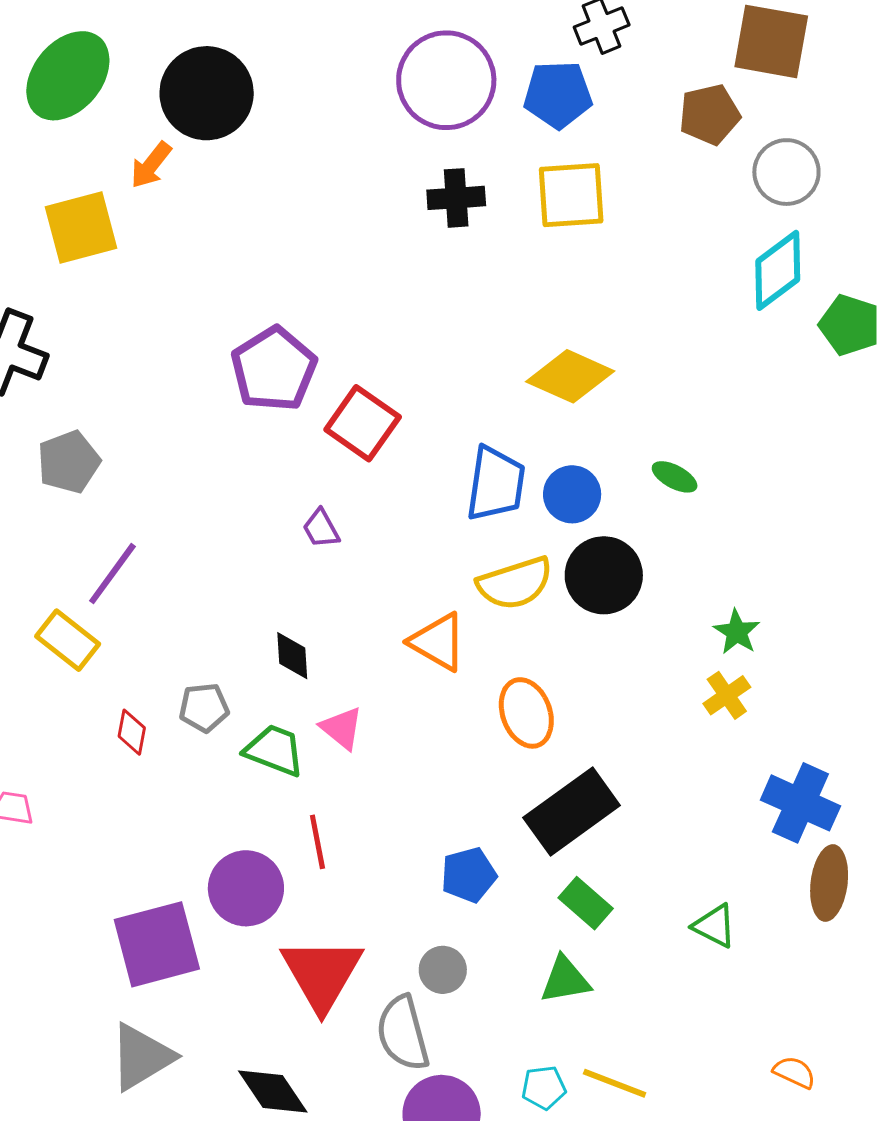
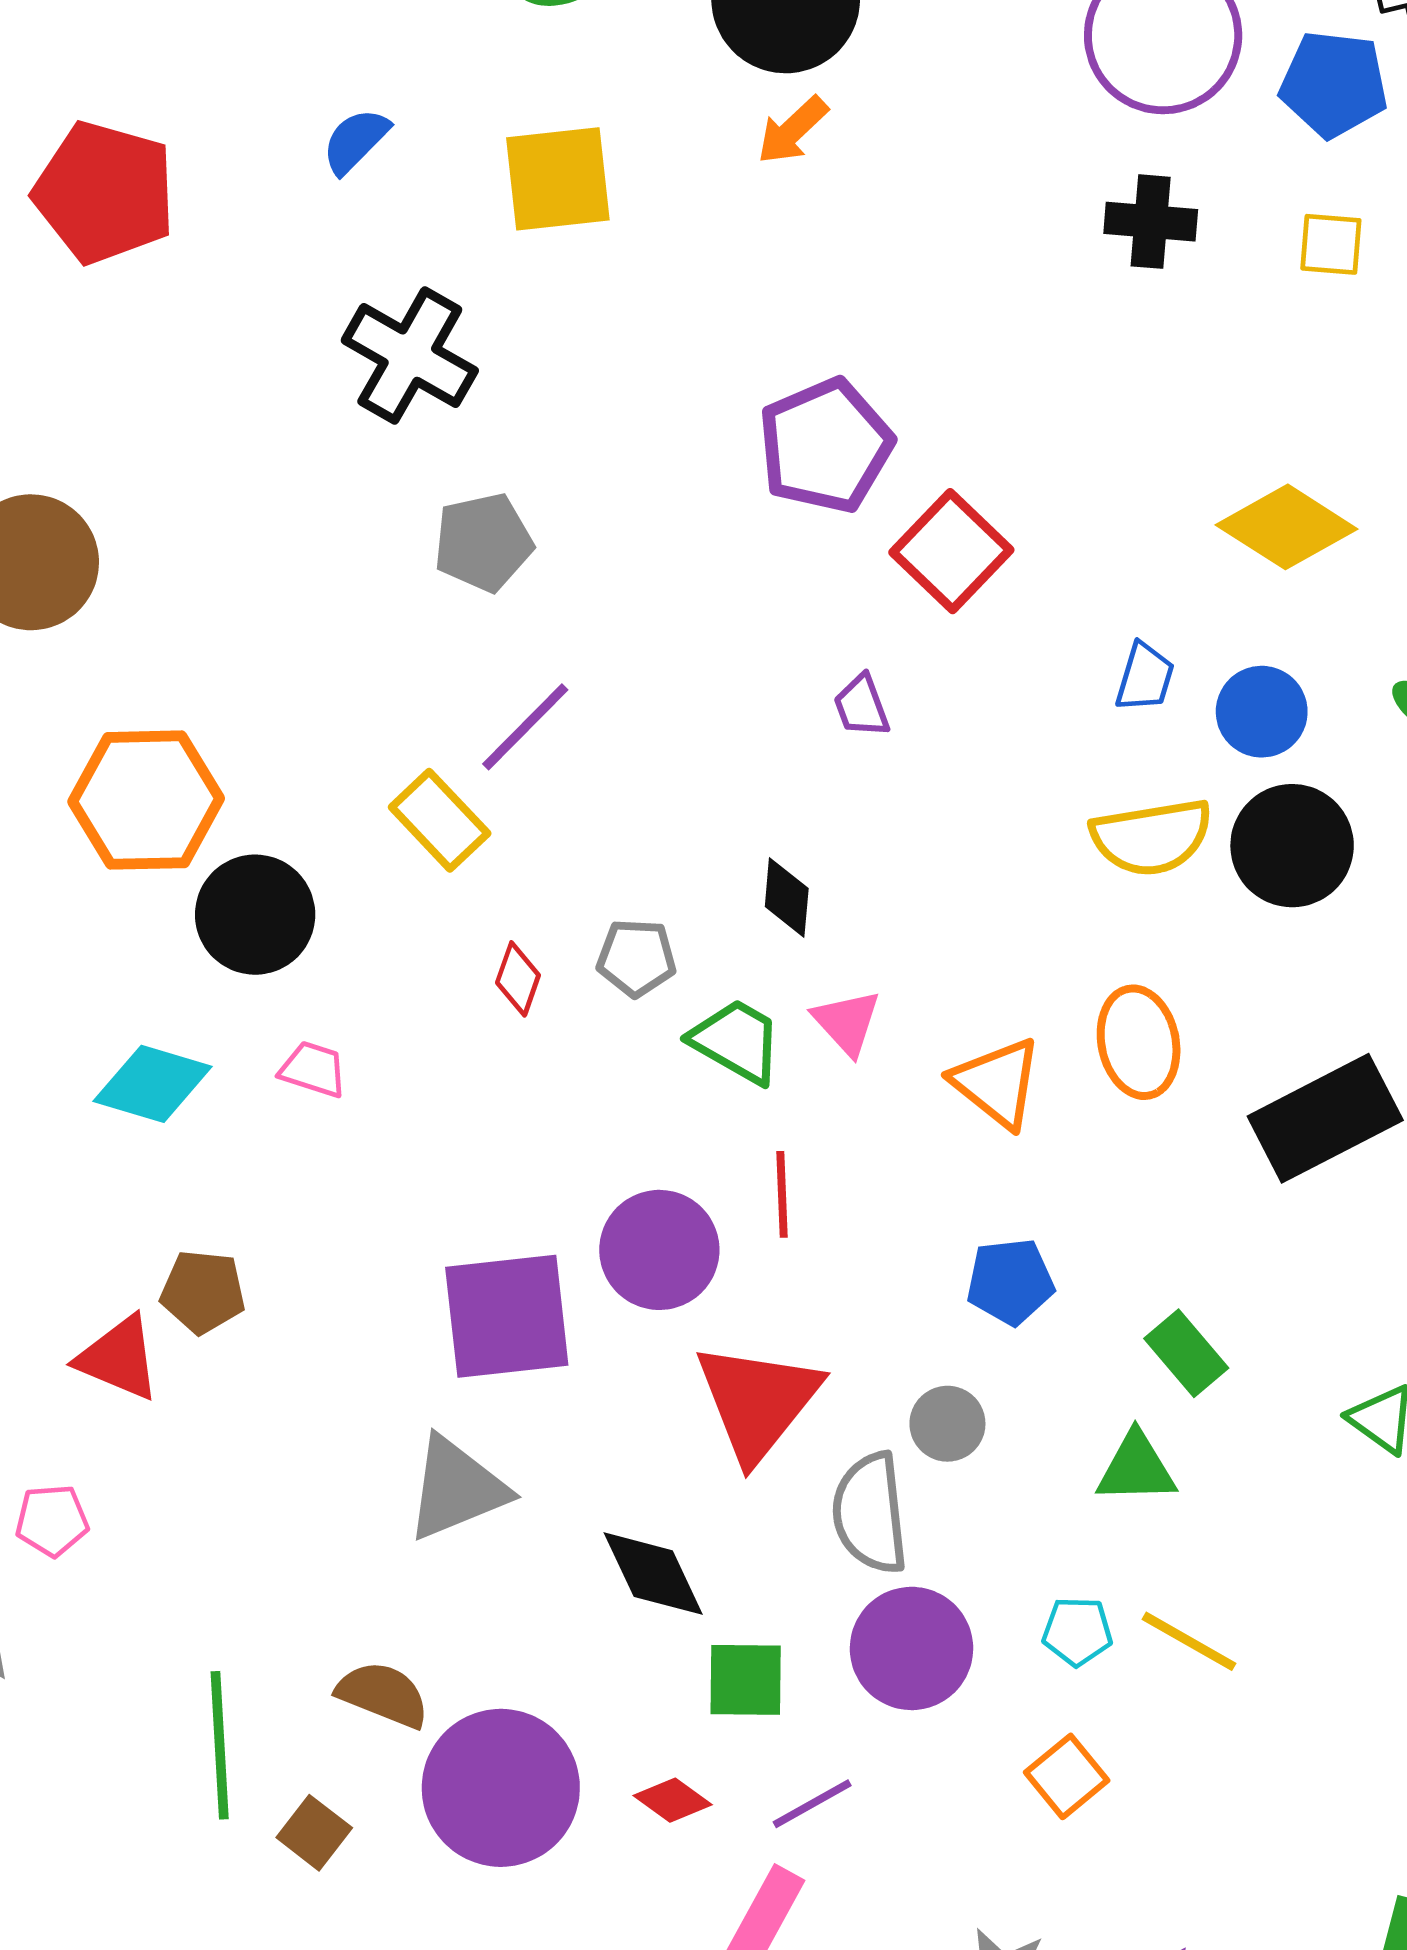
orange arrow: (151, 165) -> (793, 130), moved
yellow square: (571, 195) -> (1331, 244), size x0.6
blue trapezoid: (496, 484) -> (1145, 677), size x0.6
orange triangle: (438, 642) -> (997, 1083), moved
black rectangle: (572, 811) -> (1325, 1118), moved

